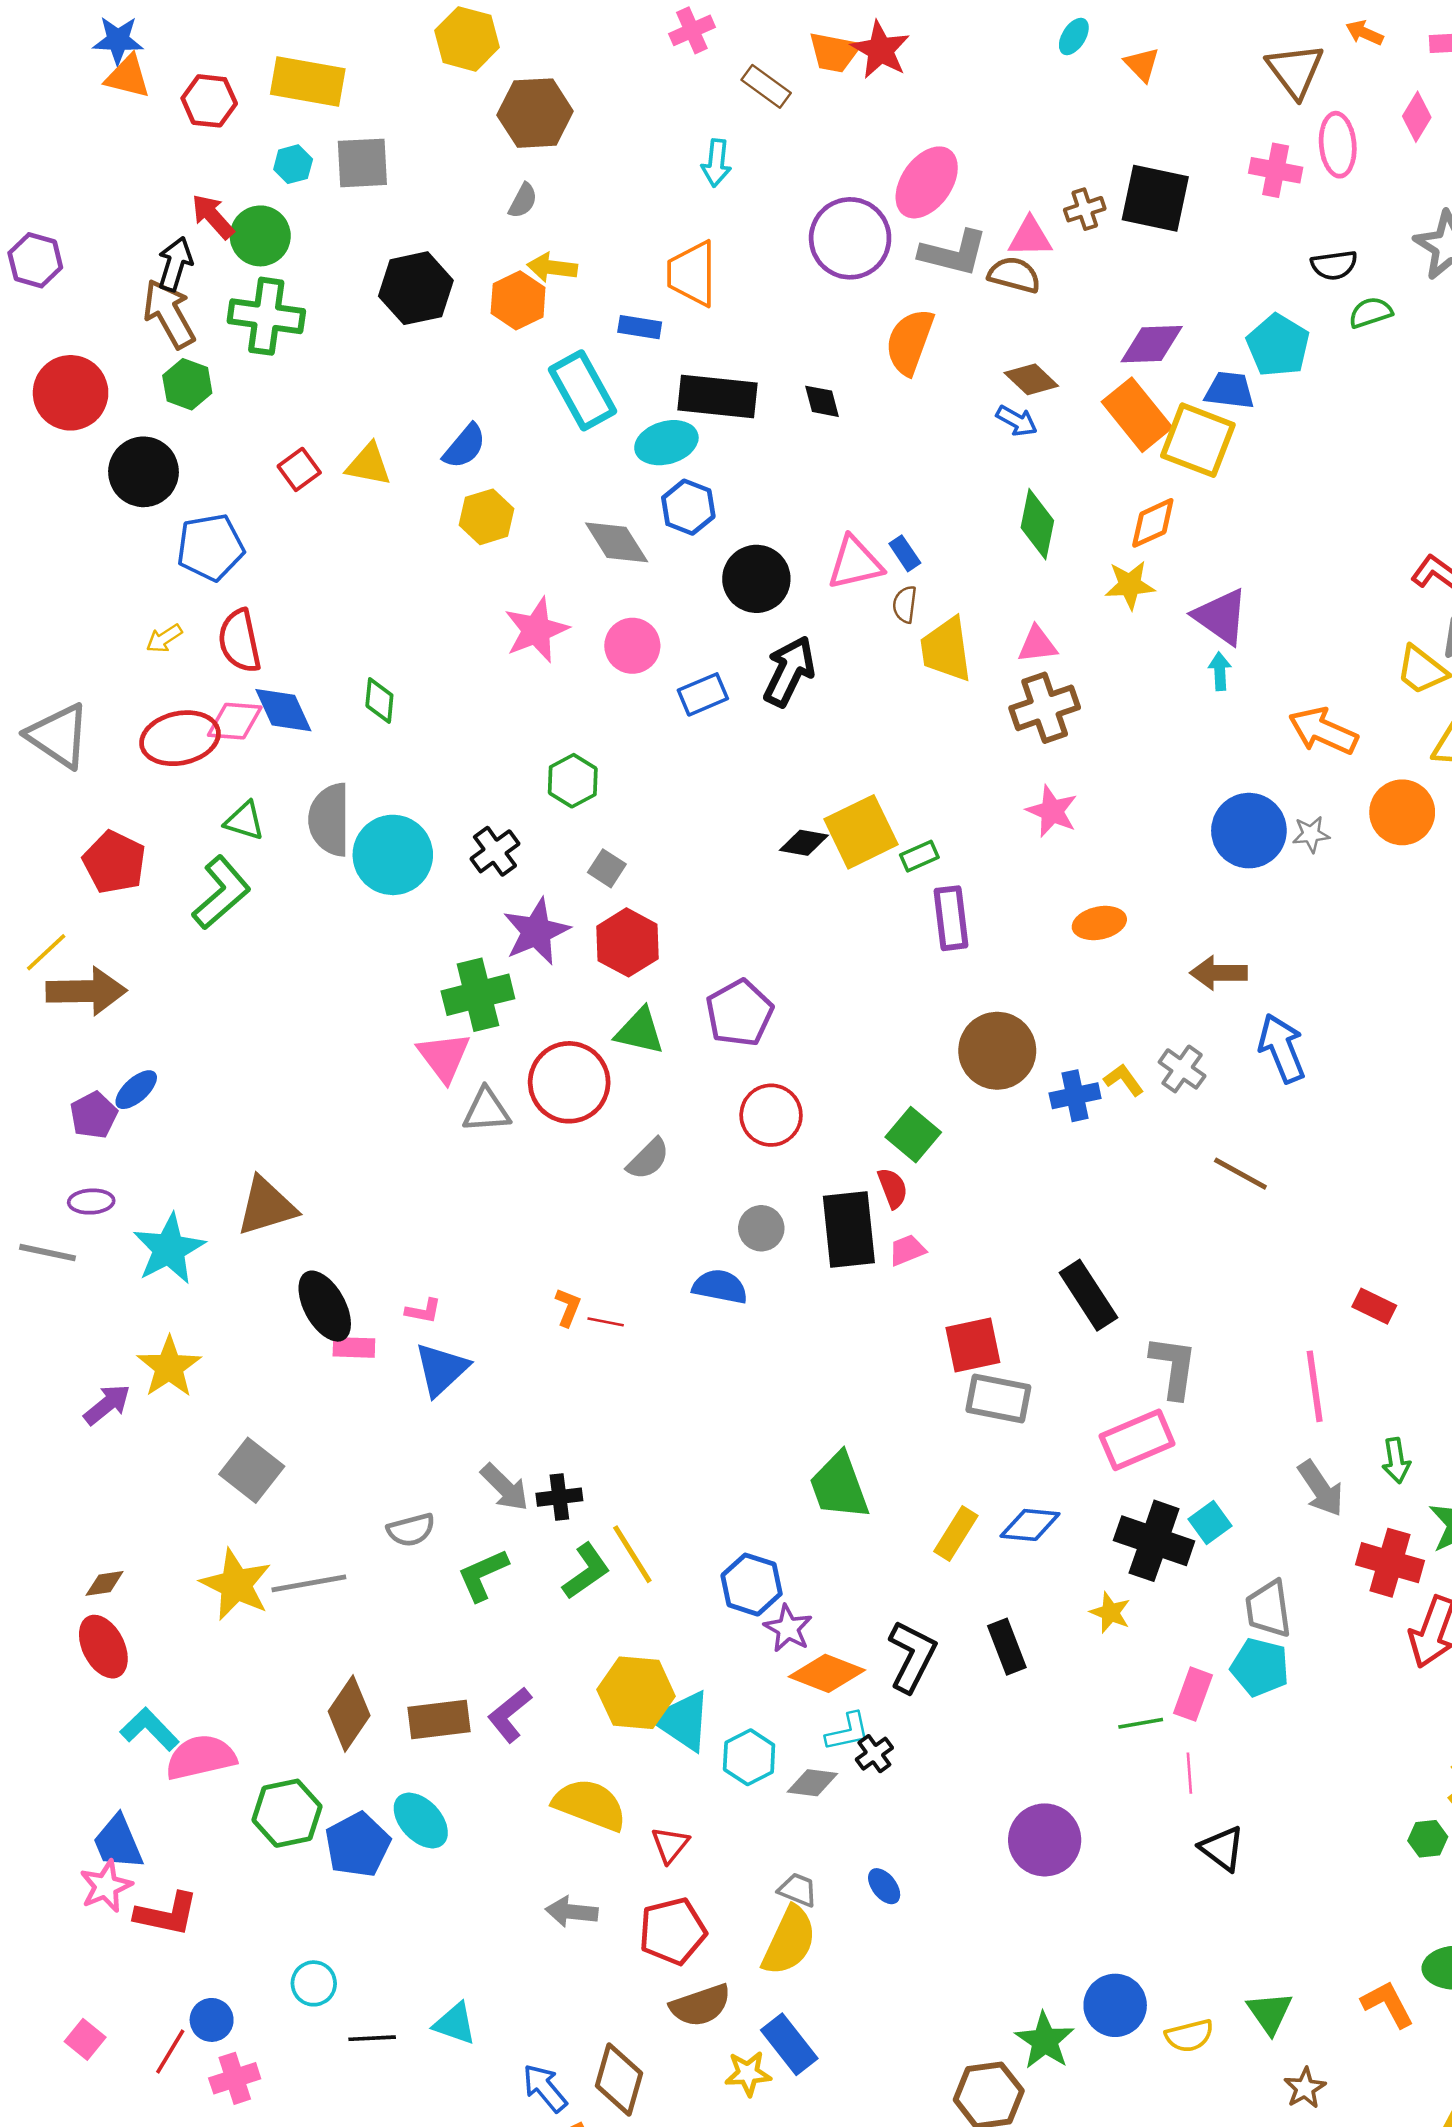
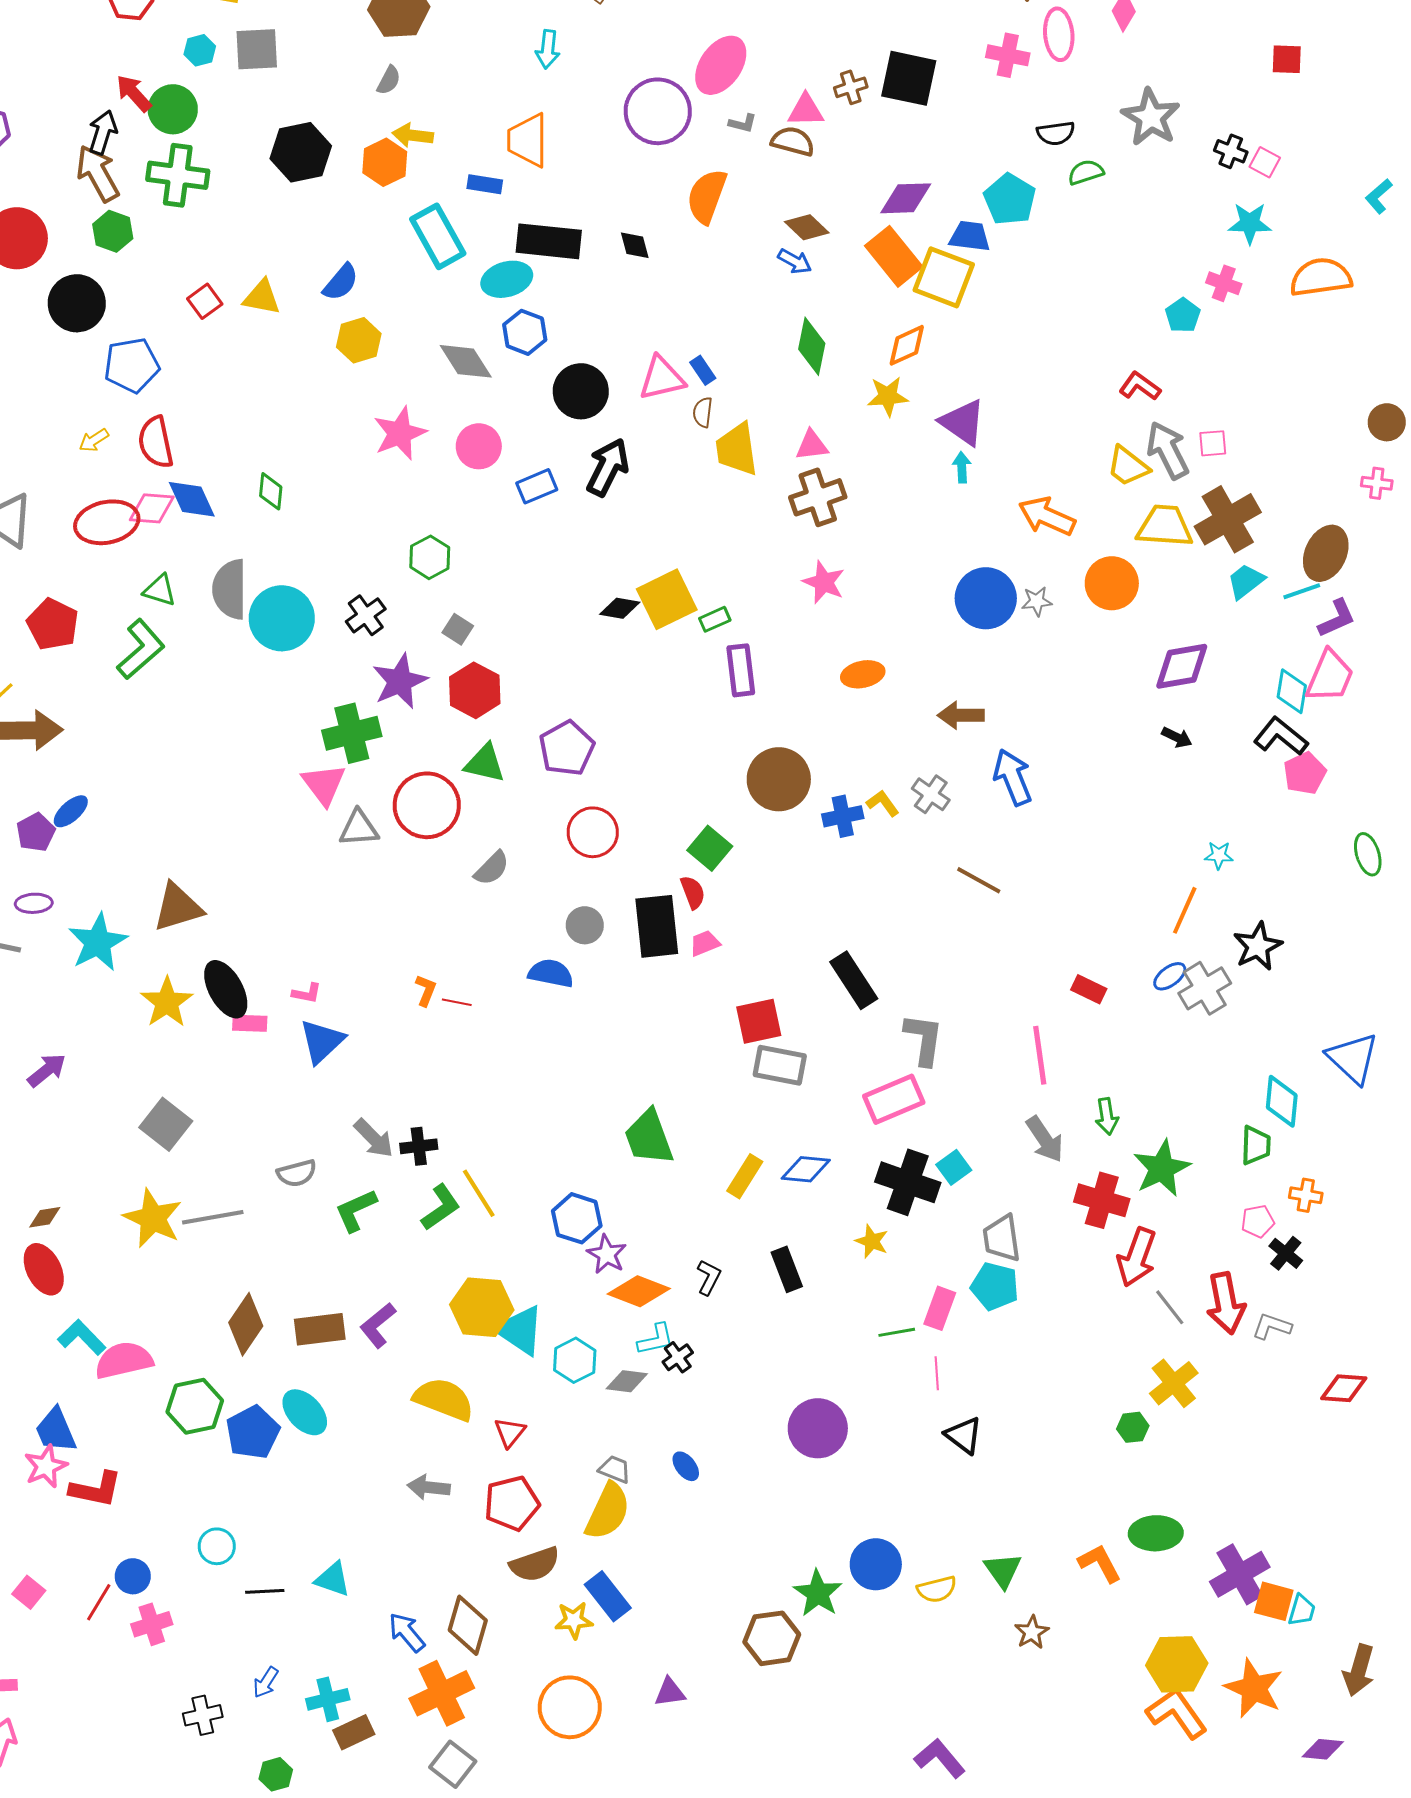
gray L-shape: (953, 253) -> (743, 123), size x0.5
yellow star: (169, 1367) -> (167, 1002), moved
black L-shape: (912, 1656) -> (709, 1277), size x0.6

